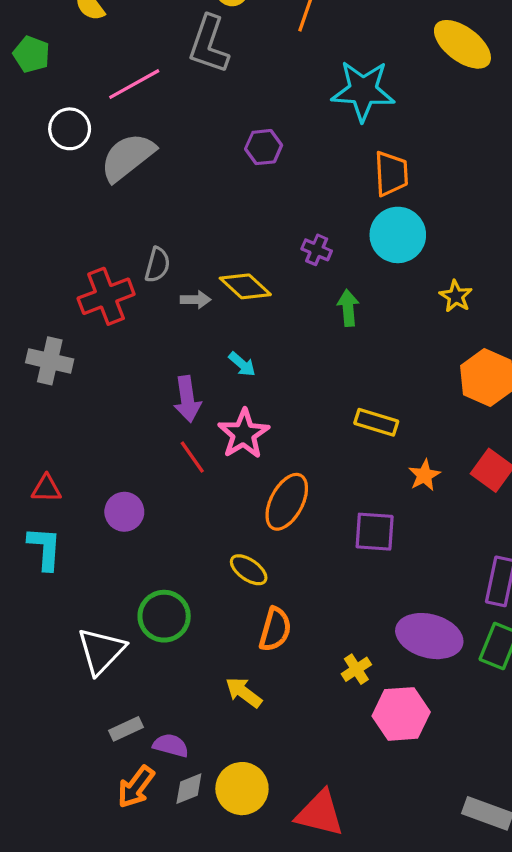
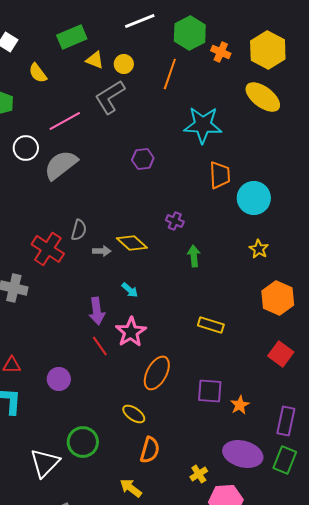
gray L-shape: (209, 44) -> (110, 97), turned 39
cyan circle: (398, 235) -> (254, 198), moved
red cross: (106, 296) -> (48, 249), turned -36
orange star: (424, 475) -> (240, 405), moved

